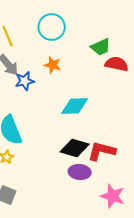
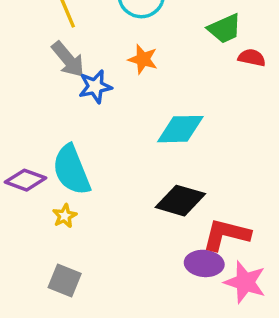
red semicircle: (117, 64) -> (252, 58), size x0.7
red L-shape: (102, 151) -> (226, 235), moved
purple ellipse: (80, 172) -> (204, 263), moved

